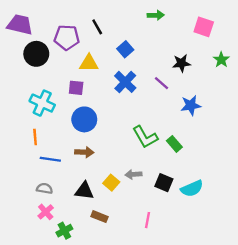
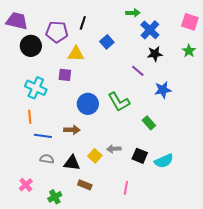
black line: (97, 27) -> (83, 23), turned 48
pink square: (204, 27) -> (190, 22), moved
blue cross: (125, 82) -> (150, 30), moved
blue circle: (84, 119) -> (88, 104), moved
green L-shape: (145, 137) -> (119, 102), moved
gray semicircle: (44, 188) -> (47, 159), moved
pink cross: (46, 212) -> (26, 185), moved

